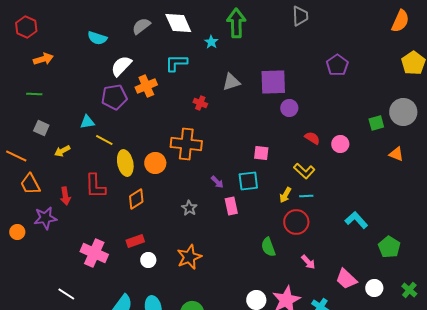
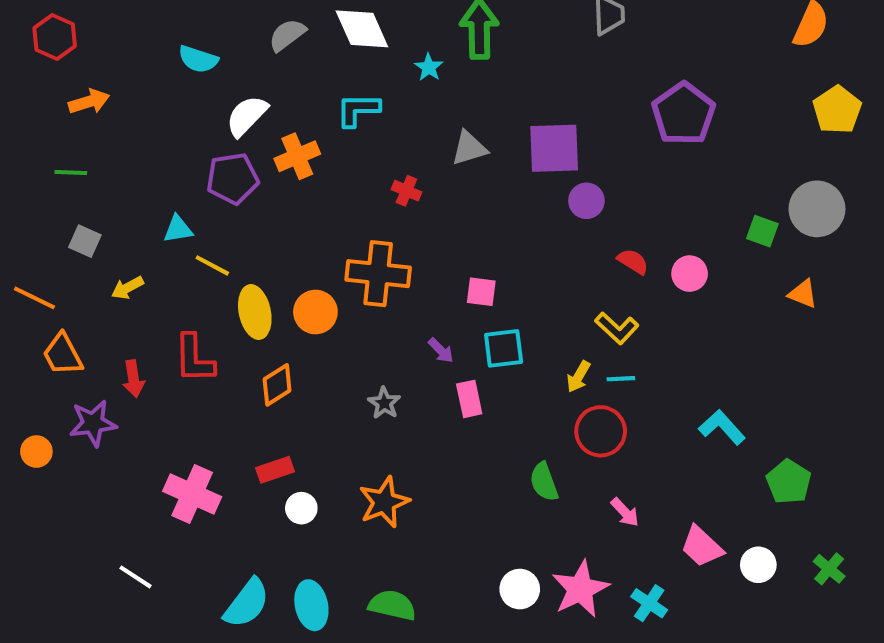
purple pentagon: (337, 65) -> (684, 114), size x1.4
green square: (376, 123) -> (762, 231), turned 35
pink square: (261, 153) -> (481, 292), moved

